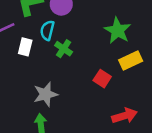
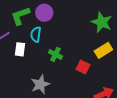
green star: (118, 31) -> (102, 22), moved
green cross: (64, 49) -> (55, 54), moved

